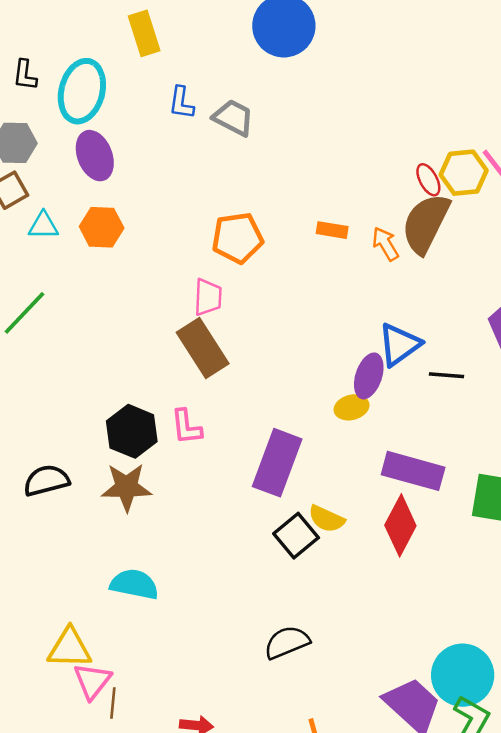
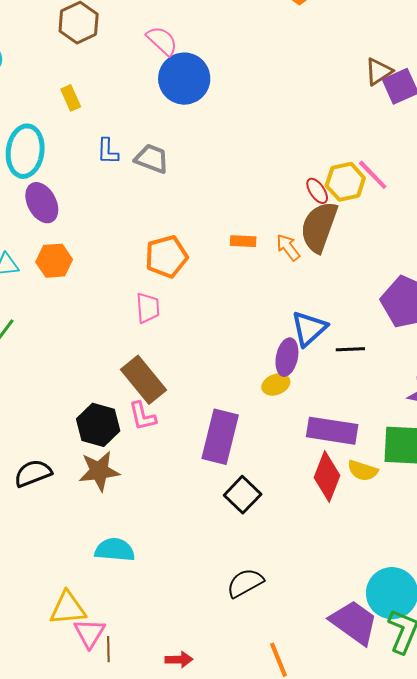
yellow rectangle: (144, 33) -> (71, 98), size x0.7
brown rectangle: (203, 348) -> (144, 380), moved
yellow semicircle: (327, 519) -> (363, 471), moved

